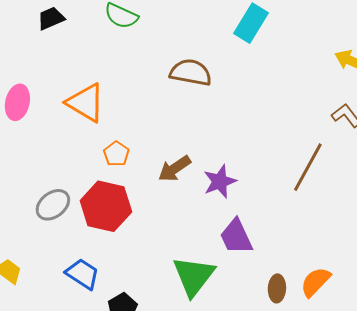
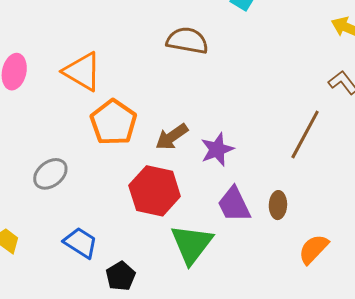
orange pentagon: (116, 154) -> (113, 122), size x1.8
red hexagon: (106, 206) -> (155, 191), moved
brown ellipse: (277, 288) -> (278, 205), moved

